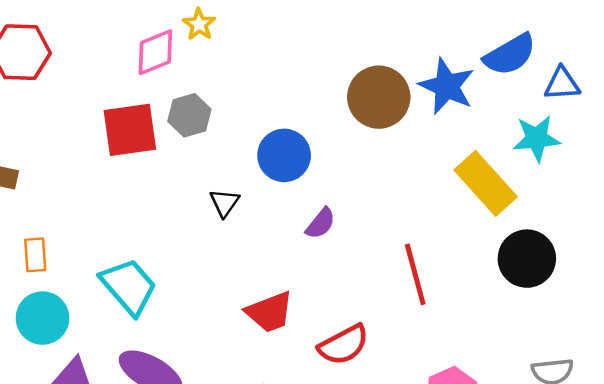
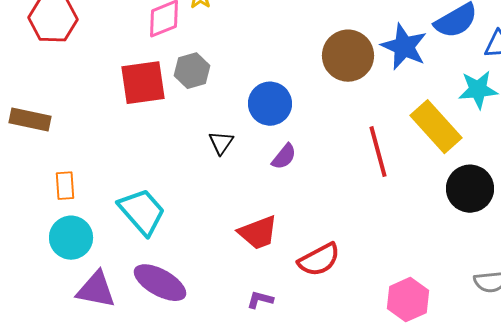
purple semicircle: (320, 223) -> (284, 157), moved
red line: (415, 274) -> (378, 152), moved

